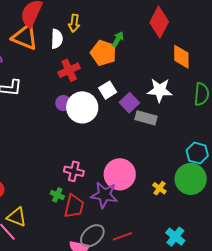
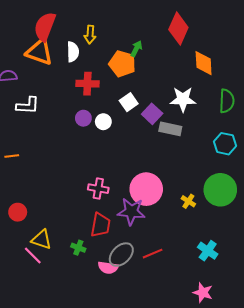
red cross: (69, 70) -> (87, 84), turned 30
white circle: (82, 107) -> (103, 122), size x0.5
cyan hexagon: (197, 153) -> (225, 144), moved
green cross: (57, 195) -> (78, 248), moved

